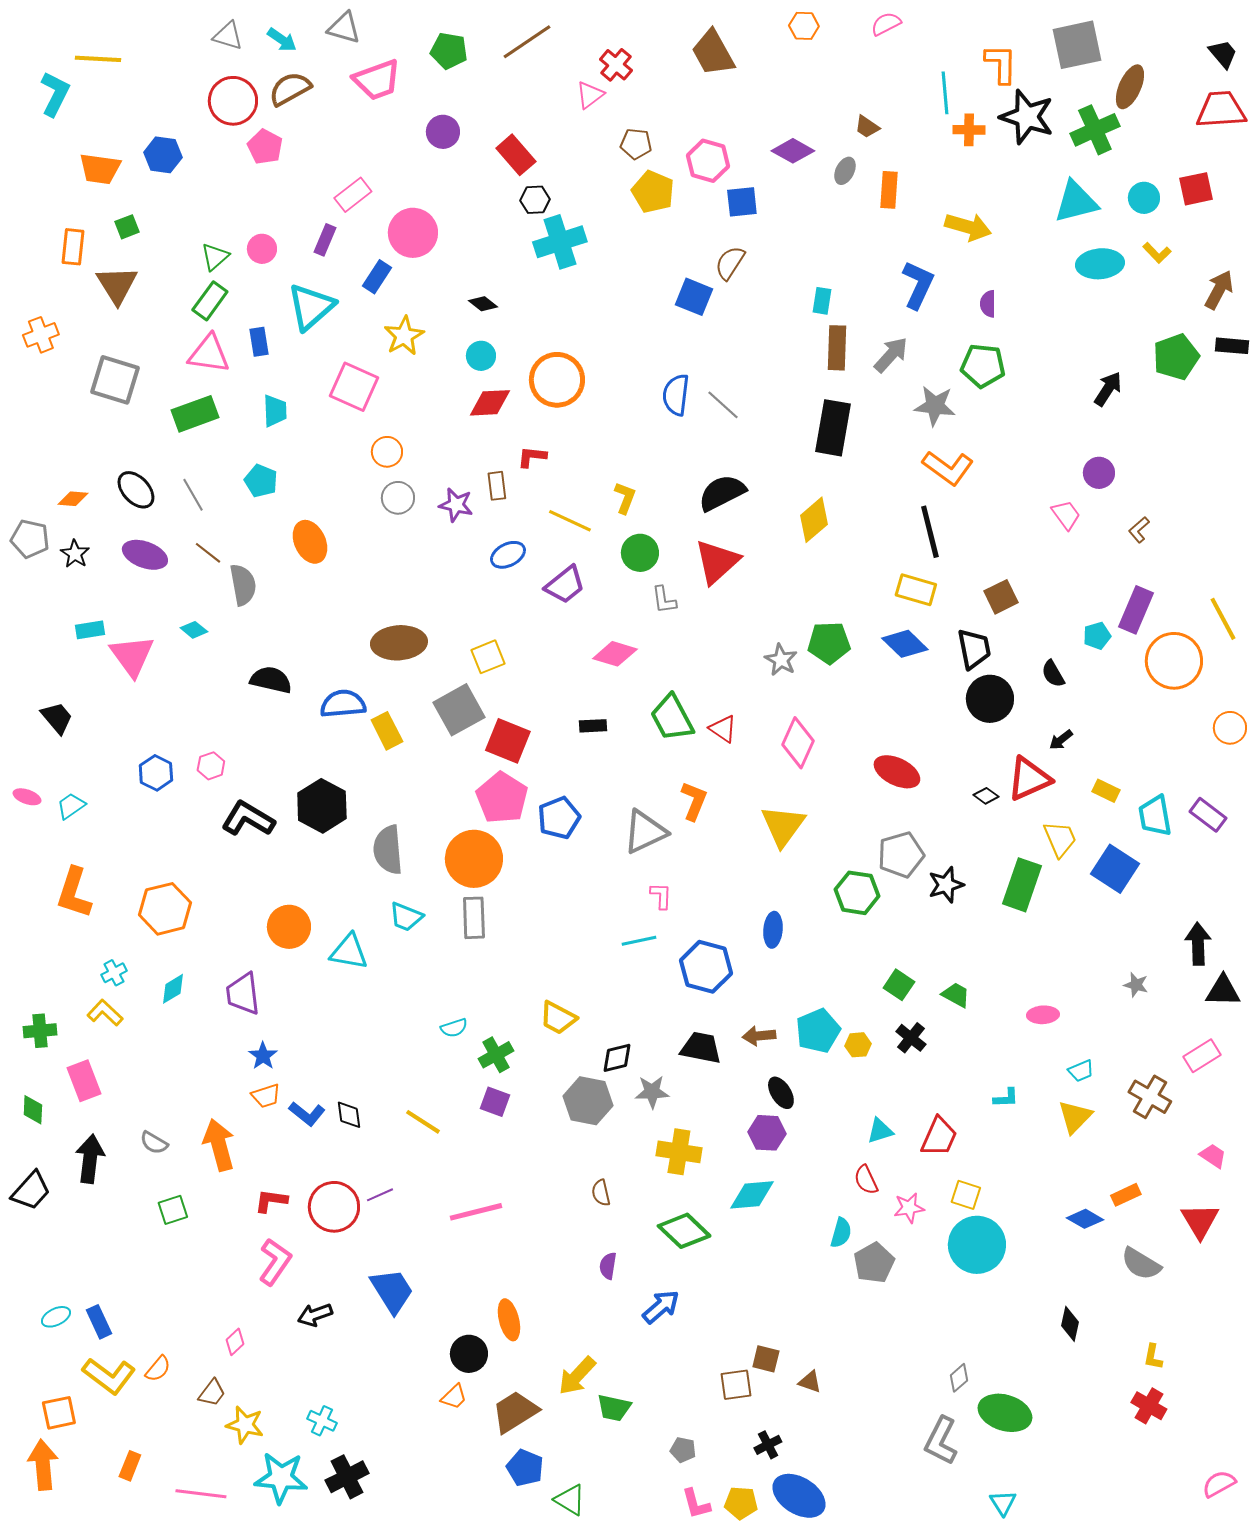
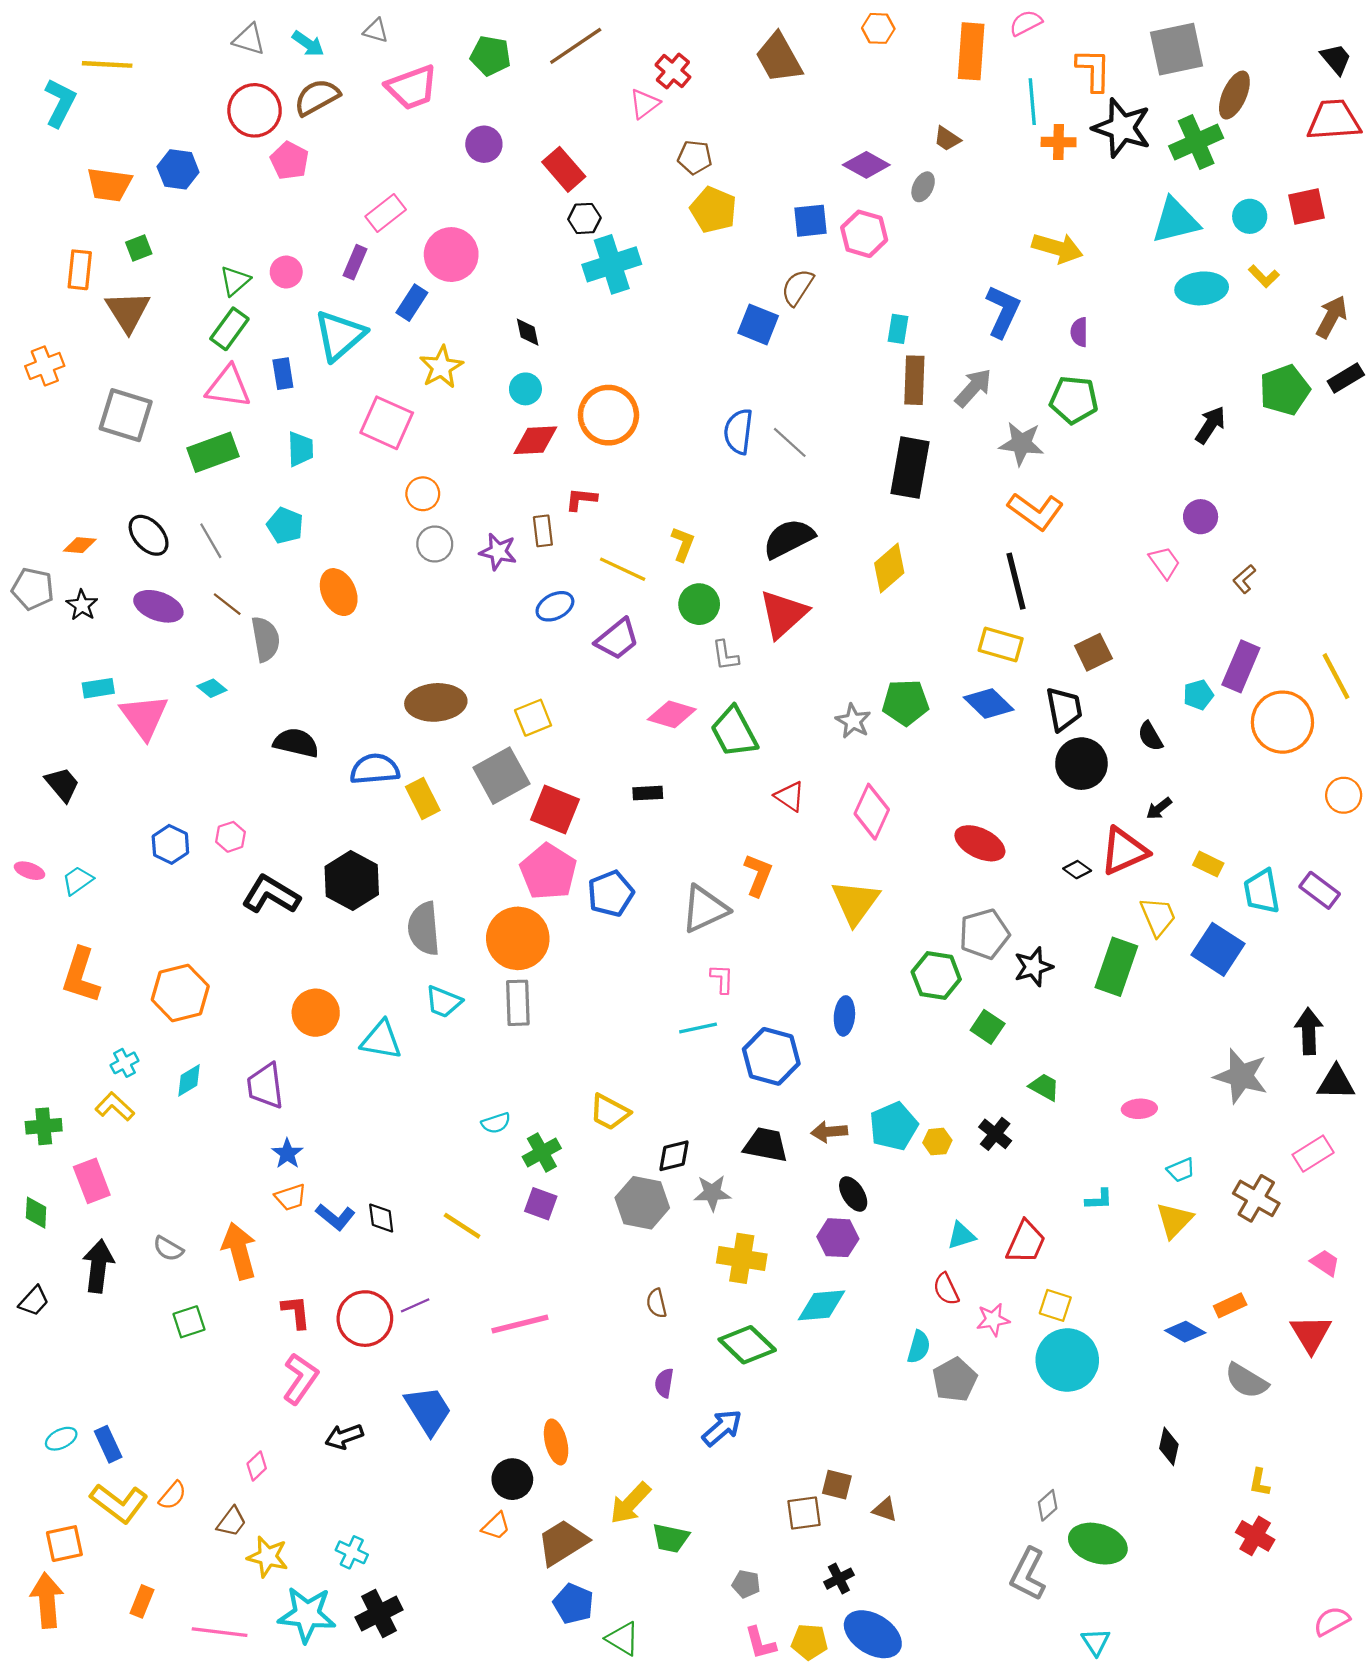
pink semicircle: (886, 24) -> (1026, 23), moved
gray triangle: (344, 28) -> (376, 31), size x0.7
pink hexagon: (708, 161) -> (864, 234), moved
orange rectangle: (889, 190) -> (971, 51), moved, size x1.4
black diamond: (483, 304) -> (528, 332), turned 40
black rectangle: (1232, 346) -> (1346, 378), turned -36
green trapezoid: (672, 718) -> (734, 732), moved
green square: (899, 985) -> (988, 1027), moved
gray star: (1136, 985) -> (1241, 1076), size x2.0
black trapezoid: (31, 1191) -> (34, 1301), size x0.7
red L-shape: (271, 1201) -> (296, 1312), turned 76

